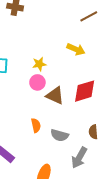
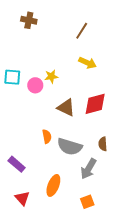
brown line: (89, 16) -> (82, 31), moved, turned -30
pink circle: (37, 82) -> (35, 85), moved
gray semicircle: (60, 135) -> (70, 147), size x1.4

